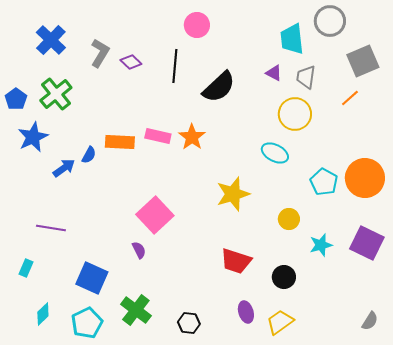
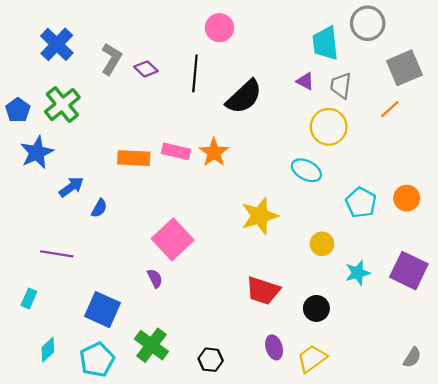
blue semicircle: (89, 155) -> (99, 208), moved
orange circle: (365, 178) -> (407, 198), size x0.6

